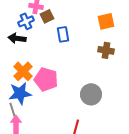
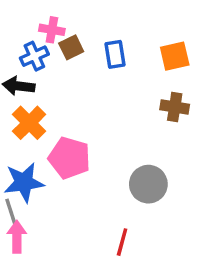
blue rectangle: (63, 34) -> (115, 54), moved
orange cross: (23, 71) -> (29, 123), moved

